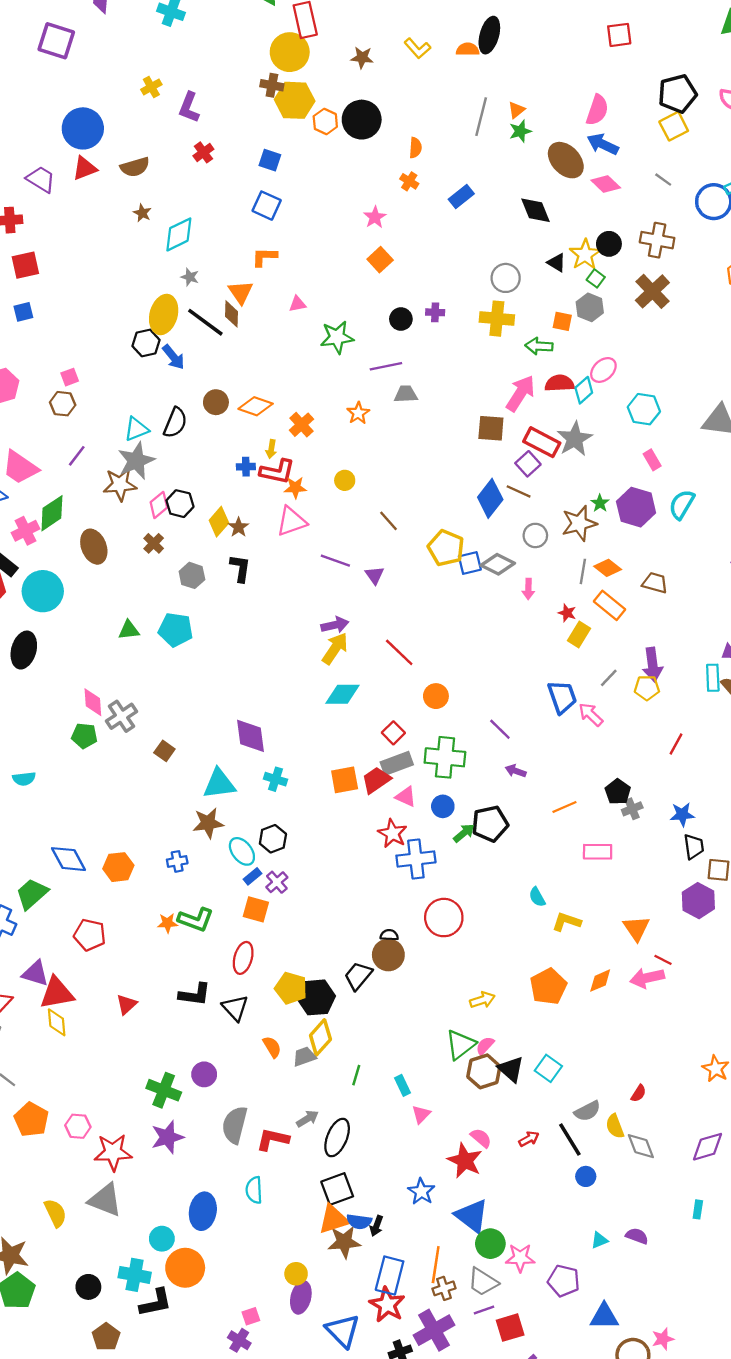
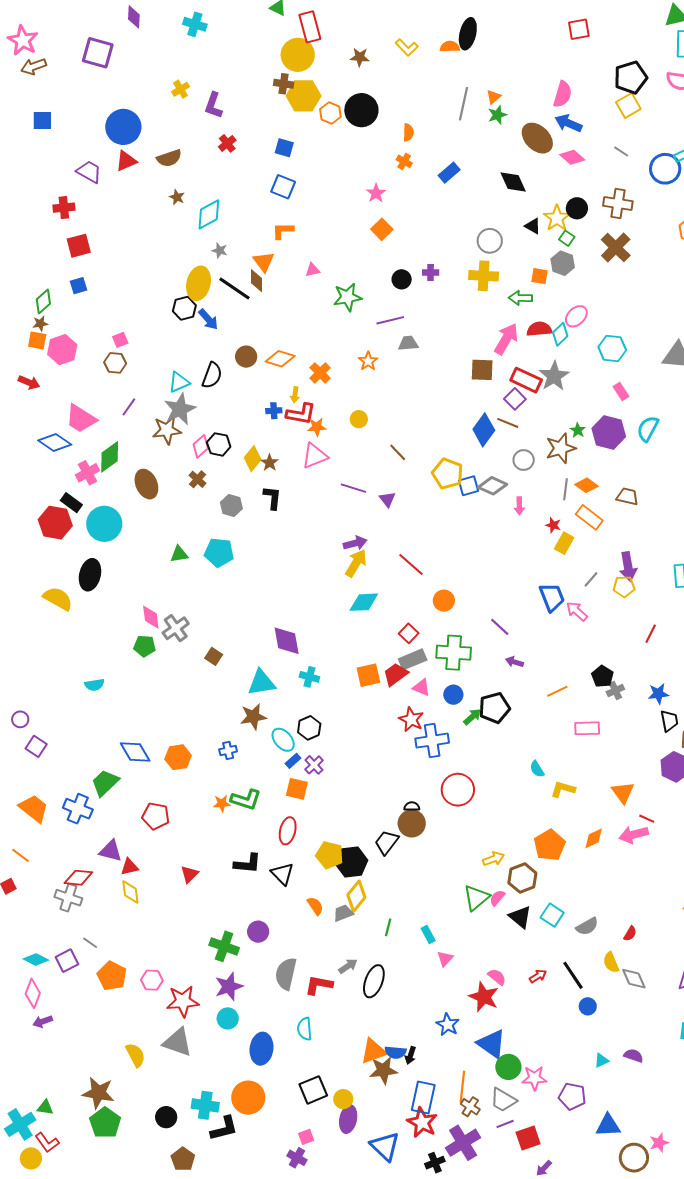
red triangle: (57, 993) -> (129, 867), size x0.6
brown hexagon: (484, 1071) -> (522, 878), moved
gray semicircle: (587, 1111) -> (587, 926), moved
black square: (337, 1189) -> (313, 1090), moved
cyan circle: (162, 1239) -> (228, 1018), moved
brown cross: (444, 1288) -> (470, 1107), turned -36

